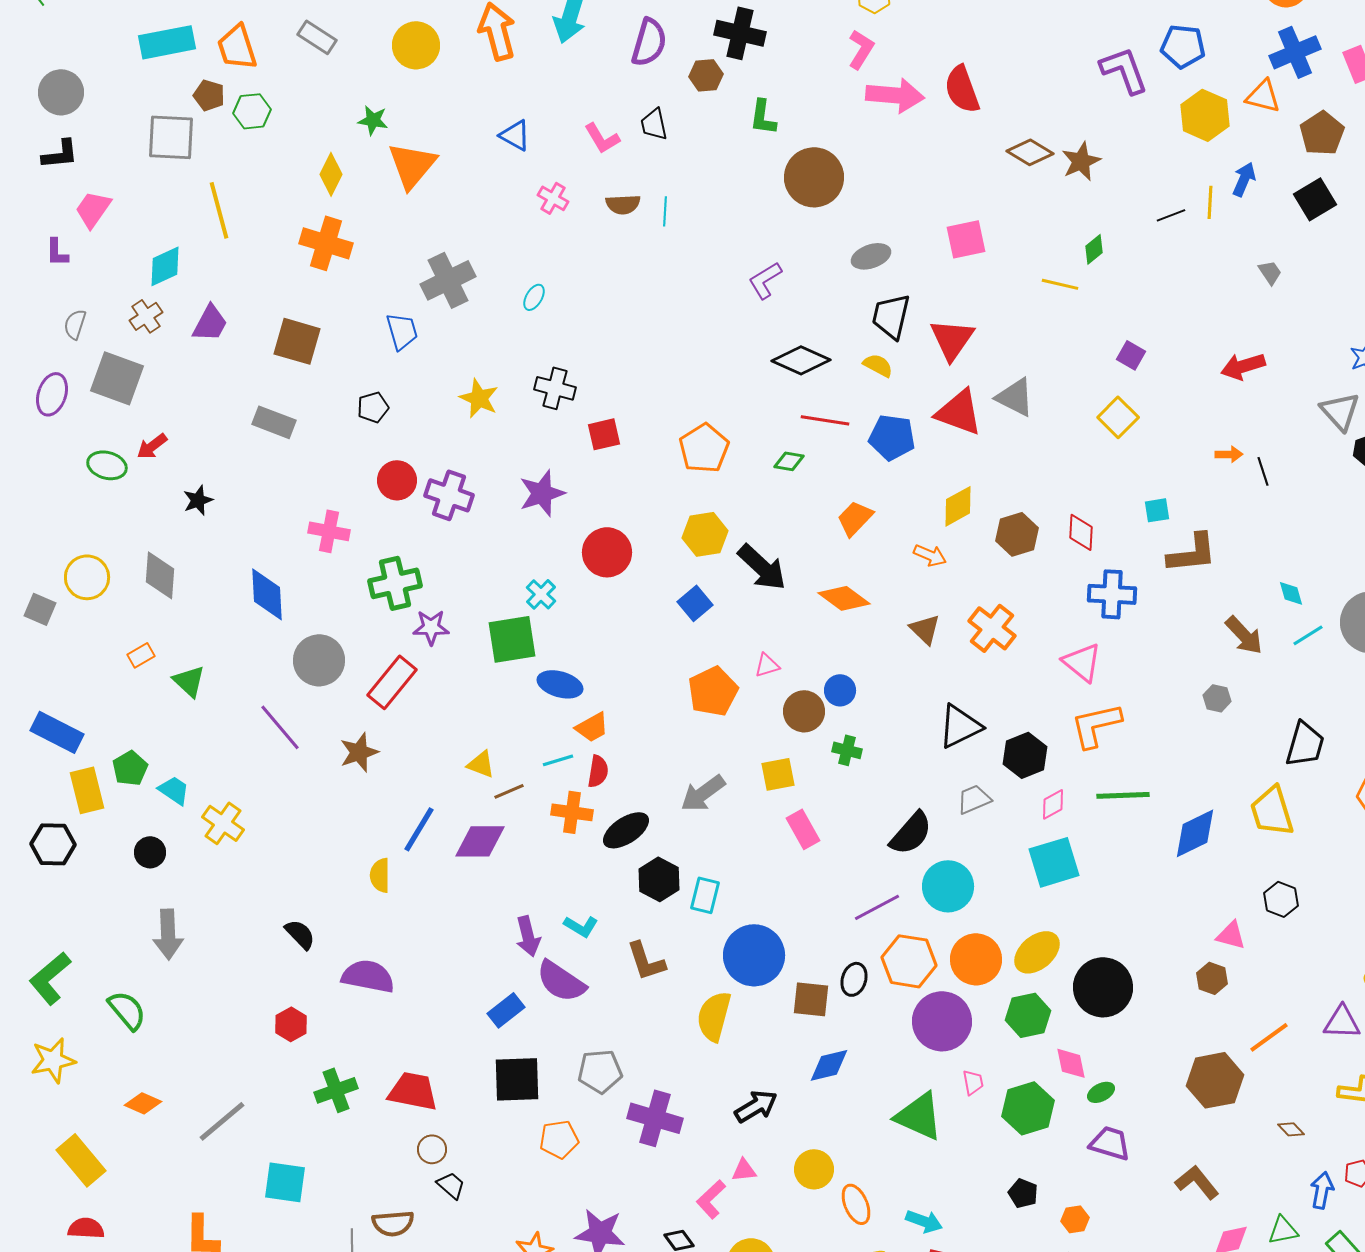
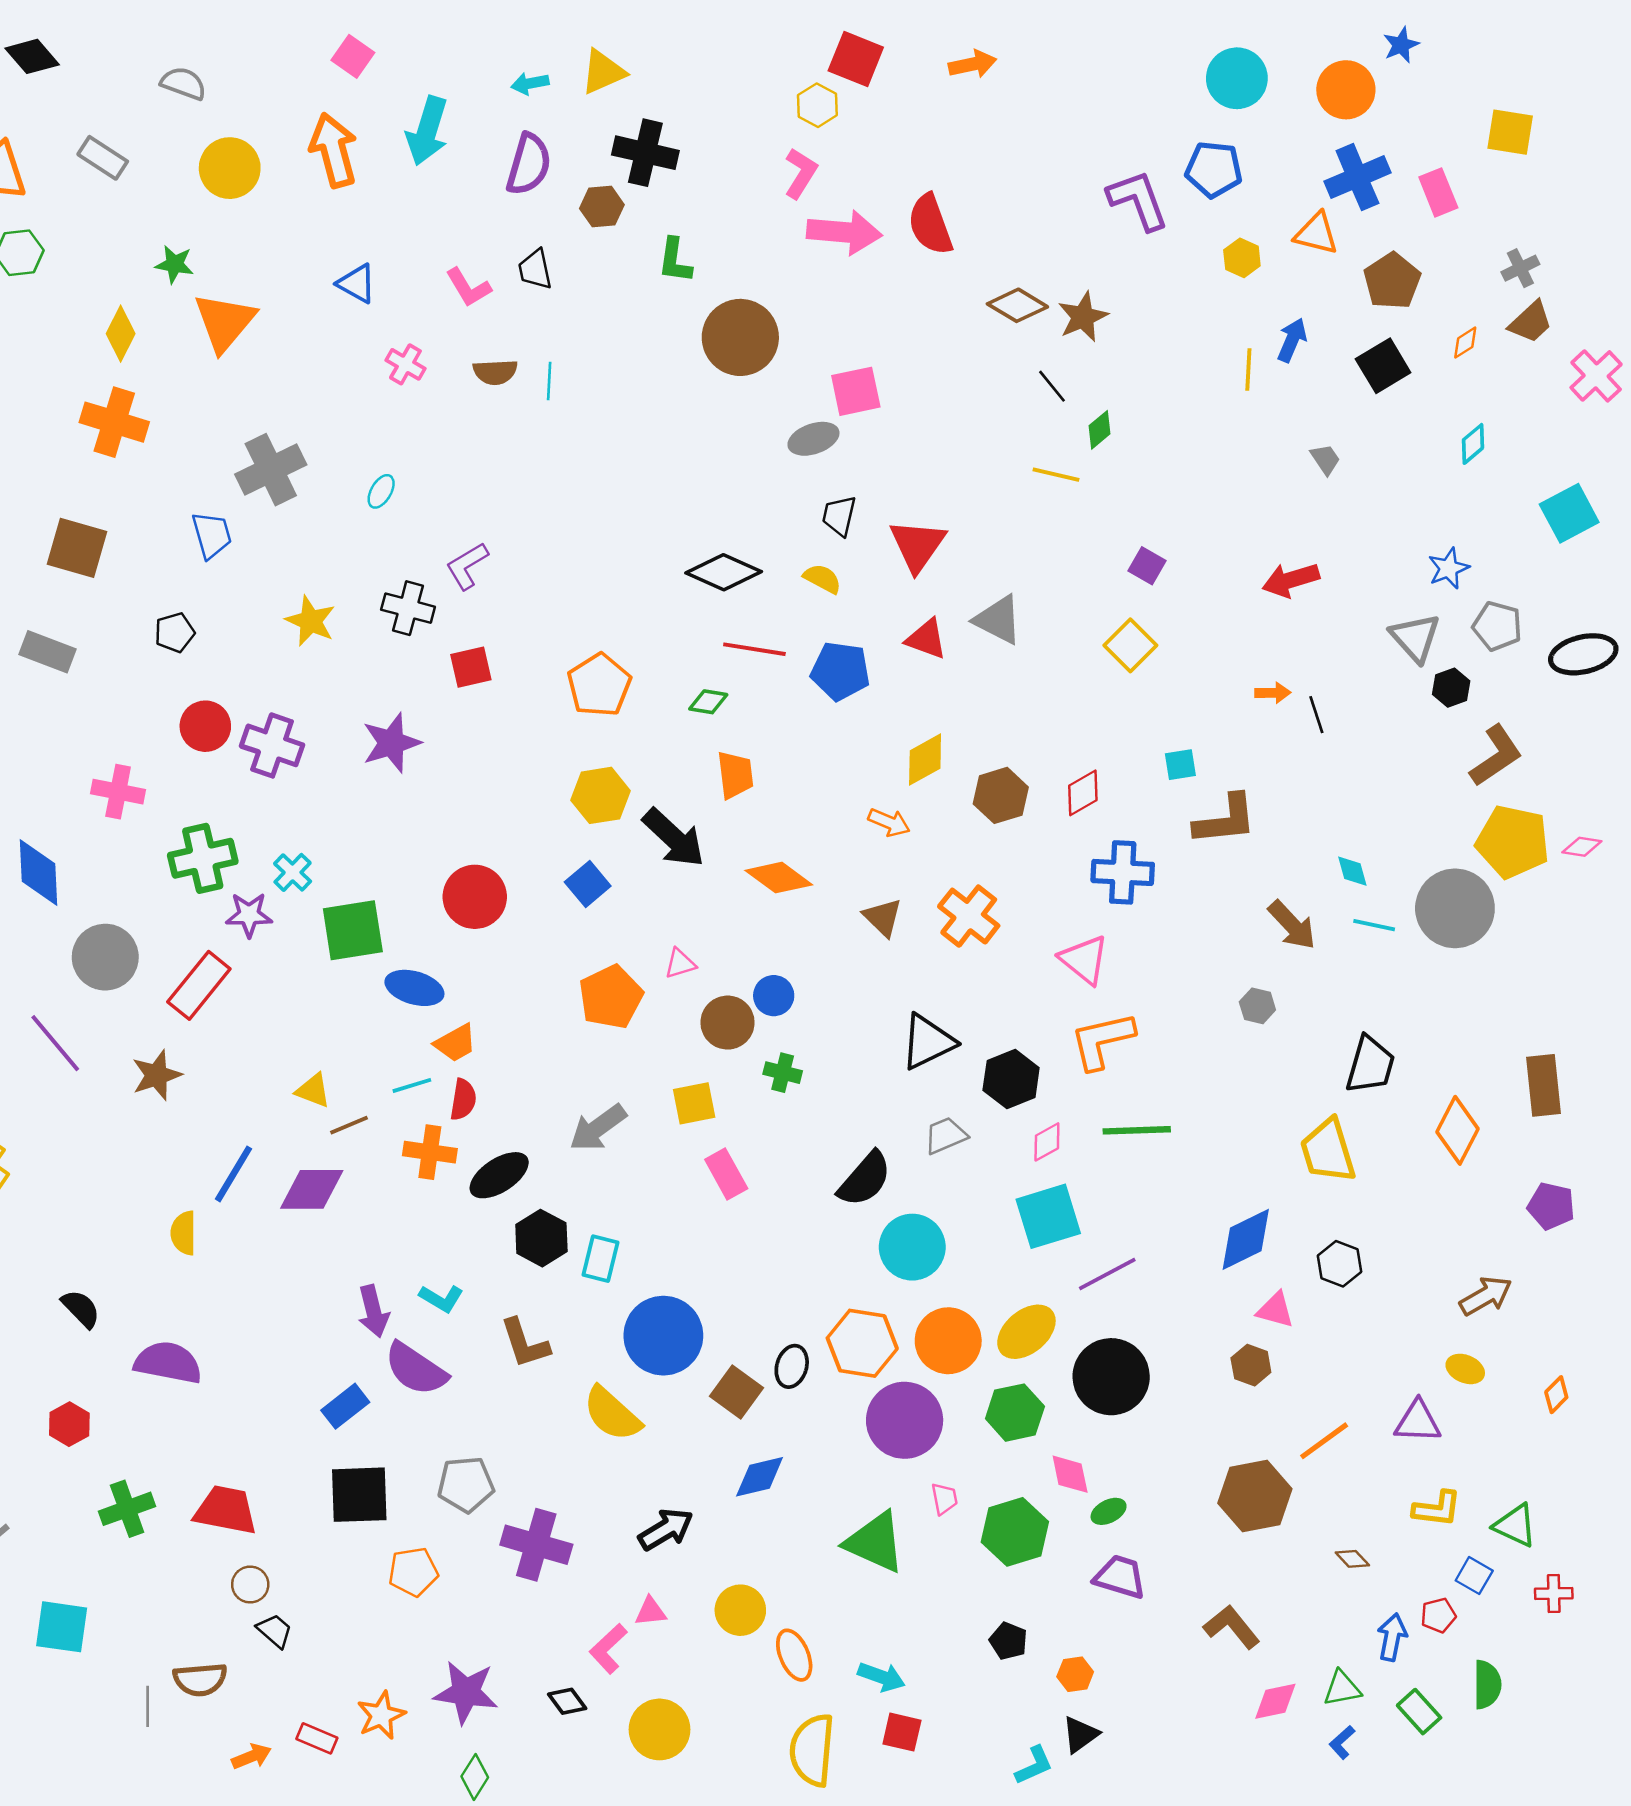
yellow hexagon: (1205, 115) -> (1242, 258), size x0.6
black line: (1171, 215) -> (1052, 386), moved, turned 72
pink square: (966, 239) -> (856, 391), moved
purple L-shape: (765, 280) -> (467, 566), moved
black trapezoid: (891, 316) -> (839, 516), size x0.7
red triangle: (959, 412) -> (926, 639), size x0.7
orange trapezoid: (855, 518) -> (735, 775), moved, turned 129
red diamond: (1081, 532) -> (1083, 793), turned 57
red circle: (607, 552) -> (475, 897), moved
cyan cross: (541, 594) -> (293, 872), moved
cyan line: (1308, 635) -> (1374, 925), turned 44
blue diamond: (1195, 833) -> (1246, 1239), moved
purple line: (877, 907) -> (1107, 1274), moved
brown square: (811, 999) -> (736, 1392), turned 30
yellow semicircle: (714, 1016) -> (612, 1414), turned -63

